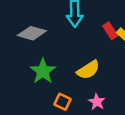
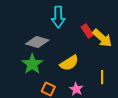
gray diamond: (32, 33) -> (37, 42), moved

